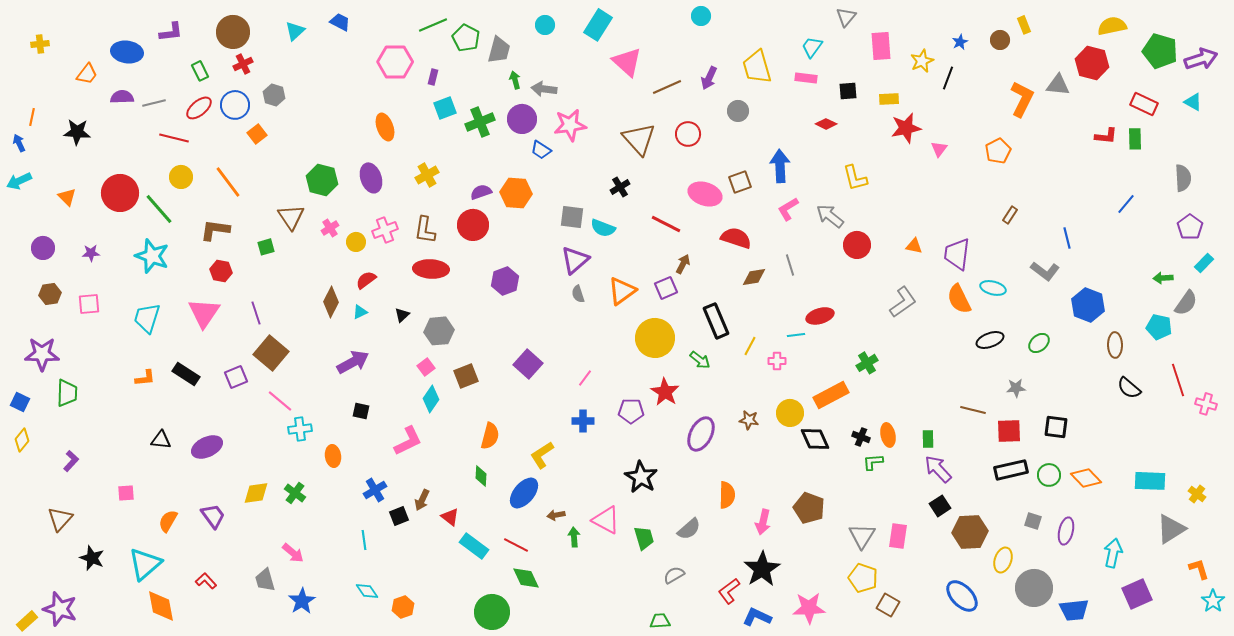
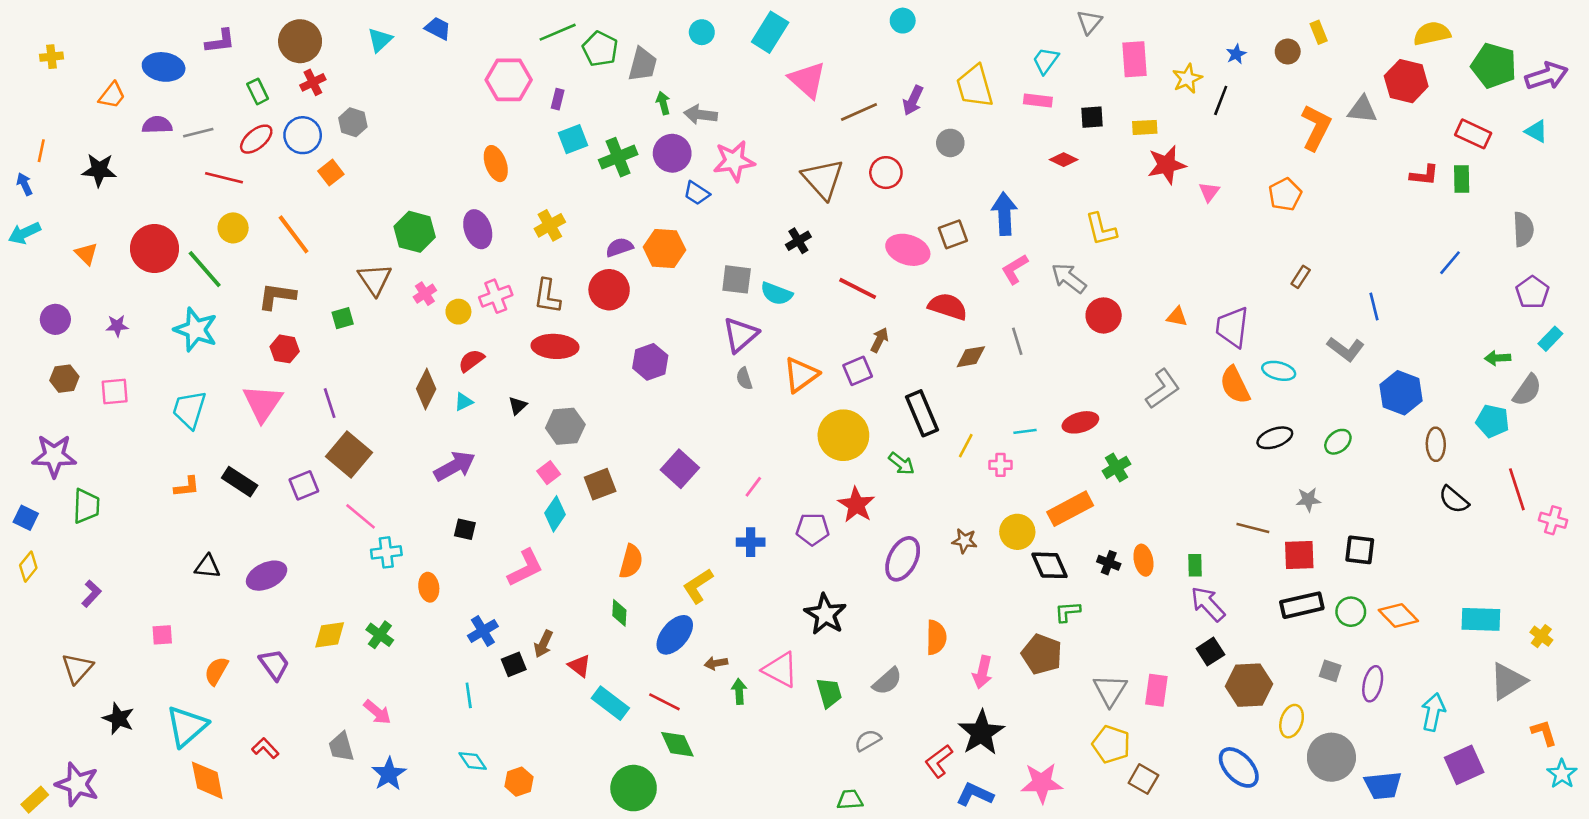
red ellipse: (820, 316) -> (1080, 422), moved
green L-shape: (873, 462) -> (1067, 612), moved

